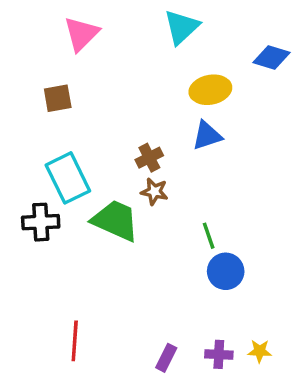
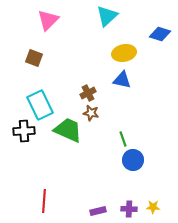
brown square: (58, 98) -> (34, 58), turned 30
blue triangle: (207, 136) -> (122, 80), turned 30
purple rectangle: (166, 358) -> (98, 211), turned 49

